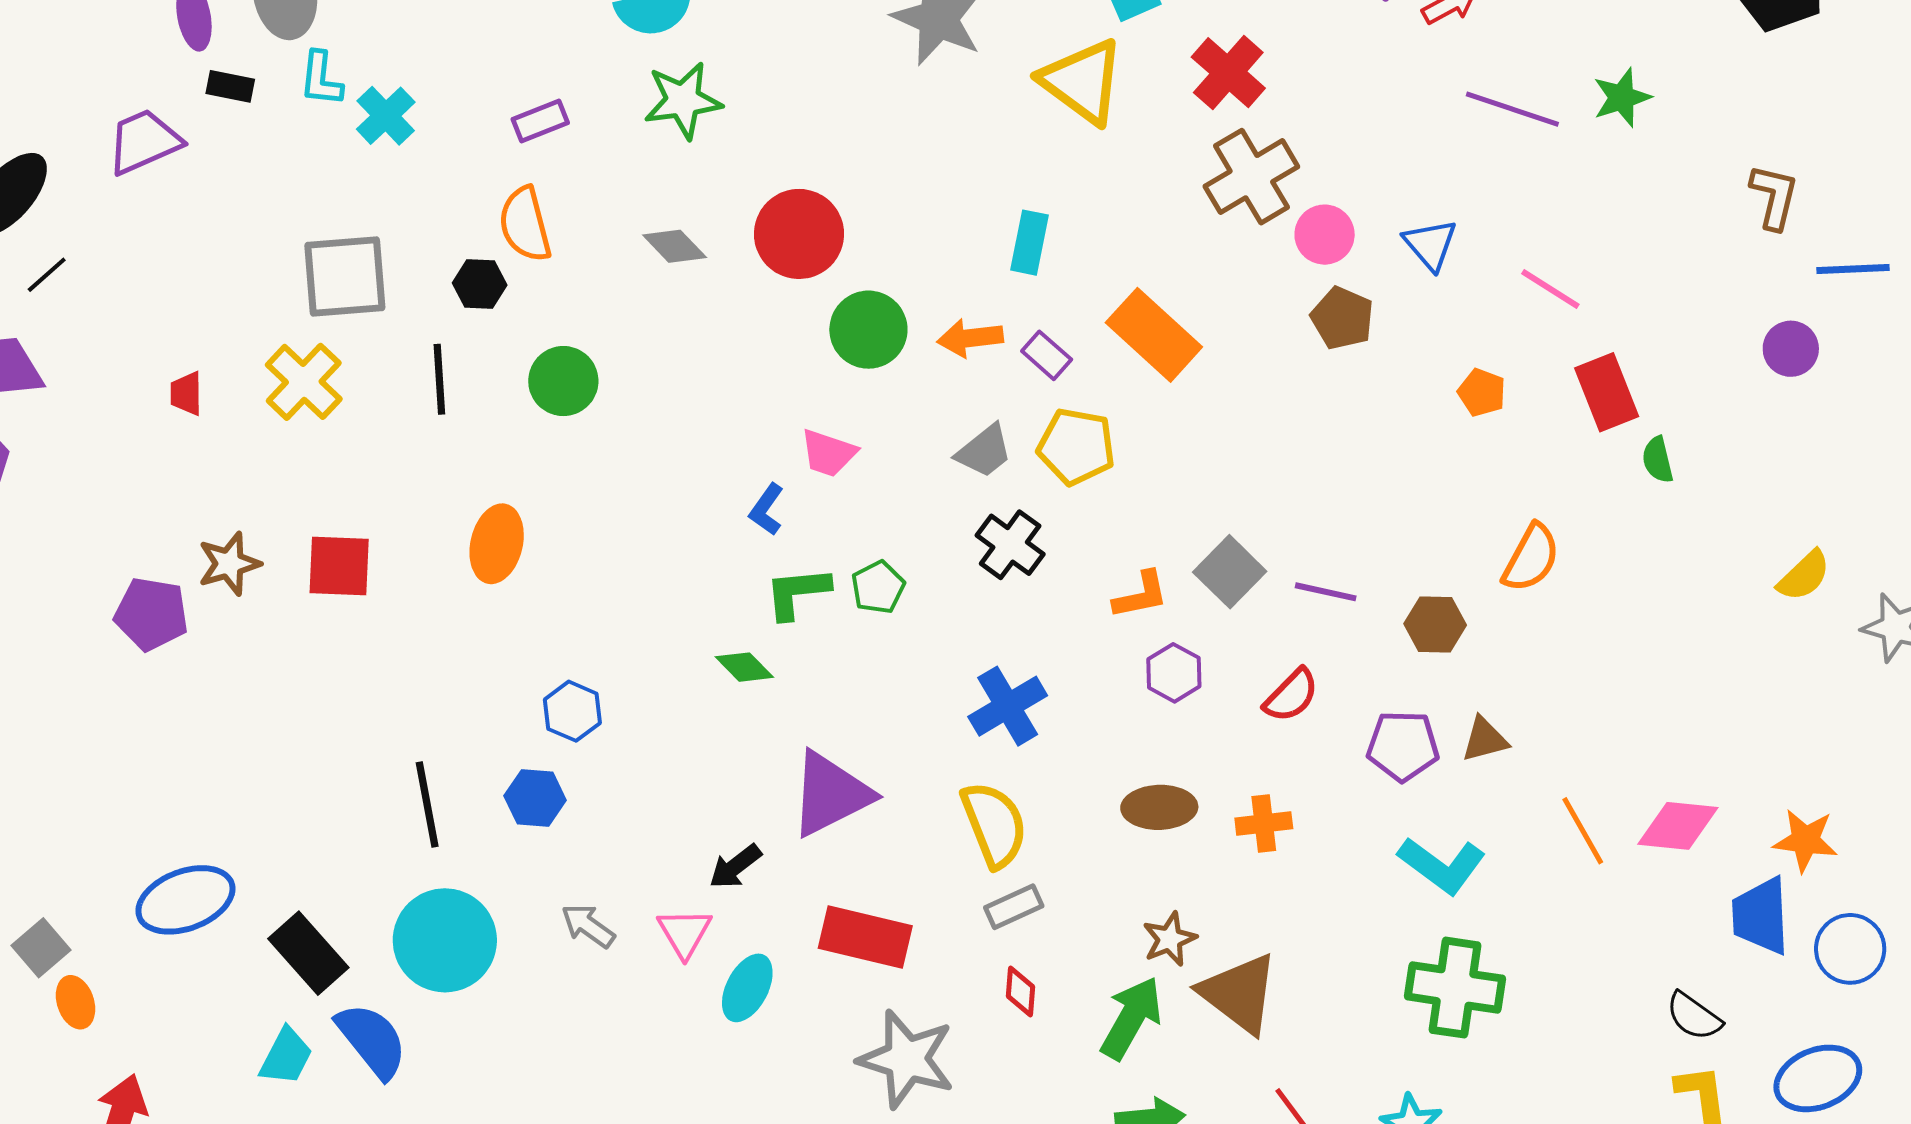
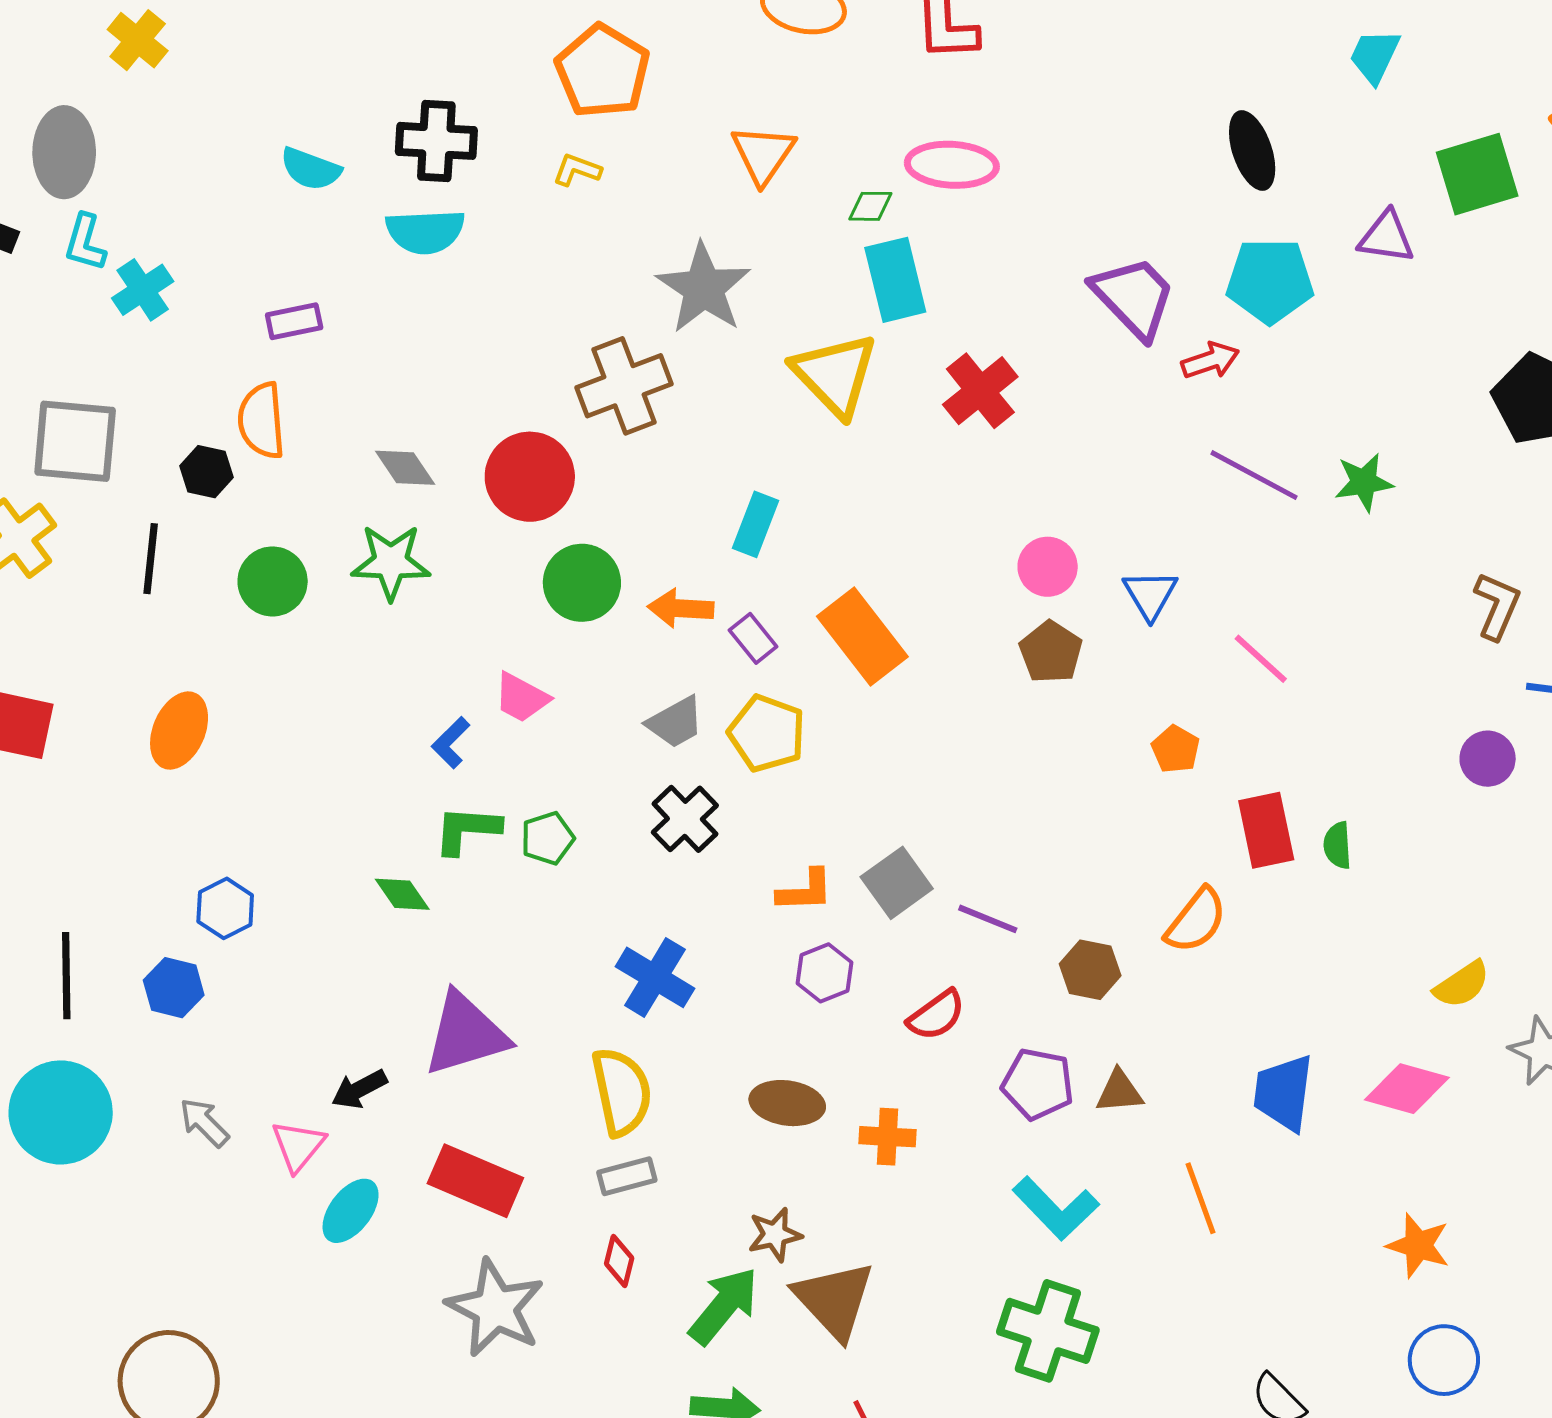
green star: (683, 100) -> (391, 562), moved
brown cross: (1251, 177) -> (624, 386), moved
red rectangle: (1607, 392) -> (1266, 830), moved
blue cross: (1008, 706) -> (655, 977), turned -38
pink diamond: (1678, 826) -> (1407, 1089), moved
blue trapezoid: (1761, 916) -> (1284, 1093), moved

